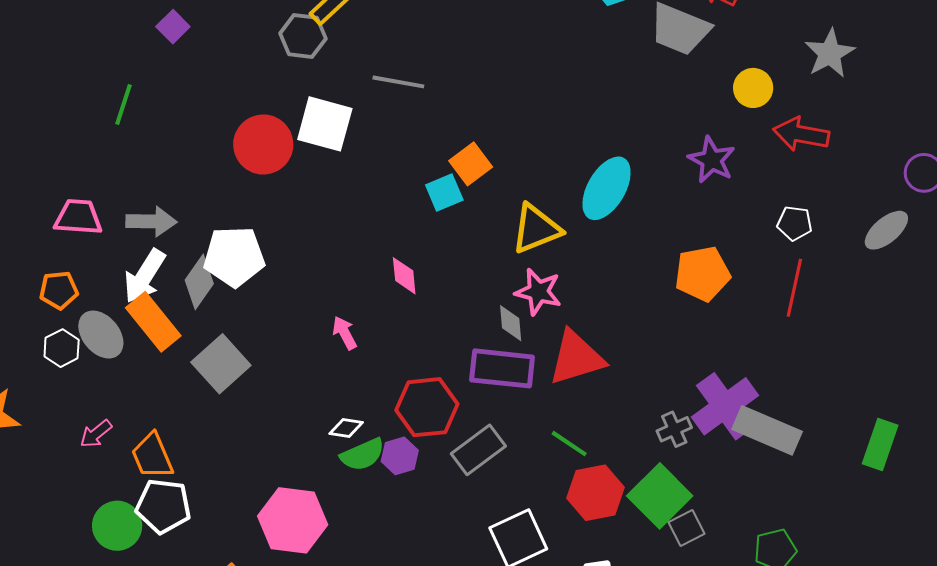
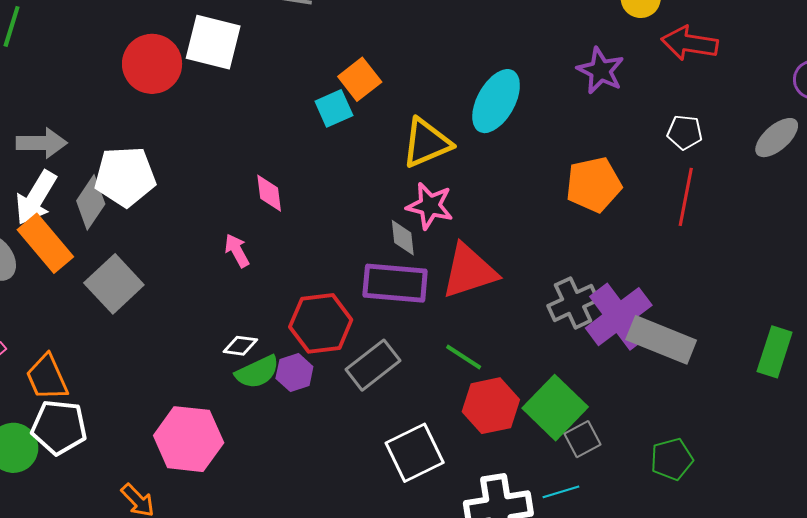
pink diamond: (404, 276) -> (269, 193), moved
gray cross: (674, 429) -> (573, 303), moved, size x1.4

